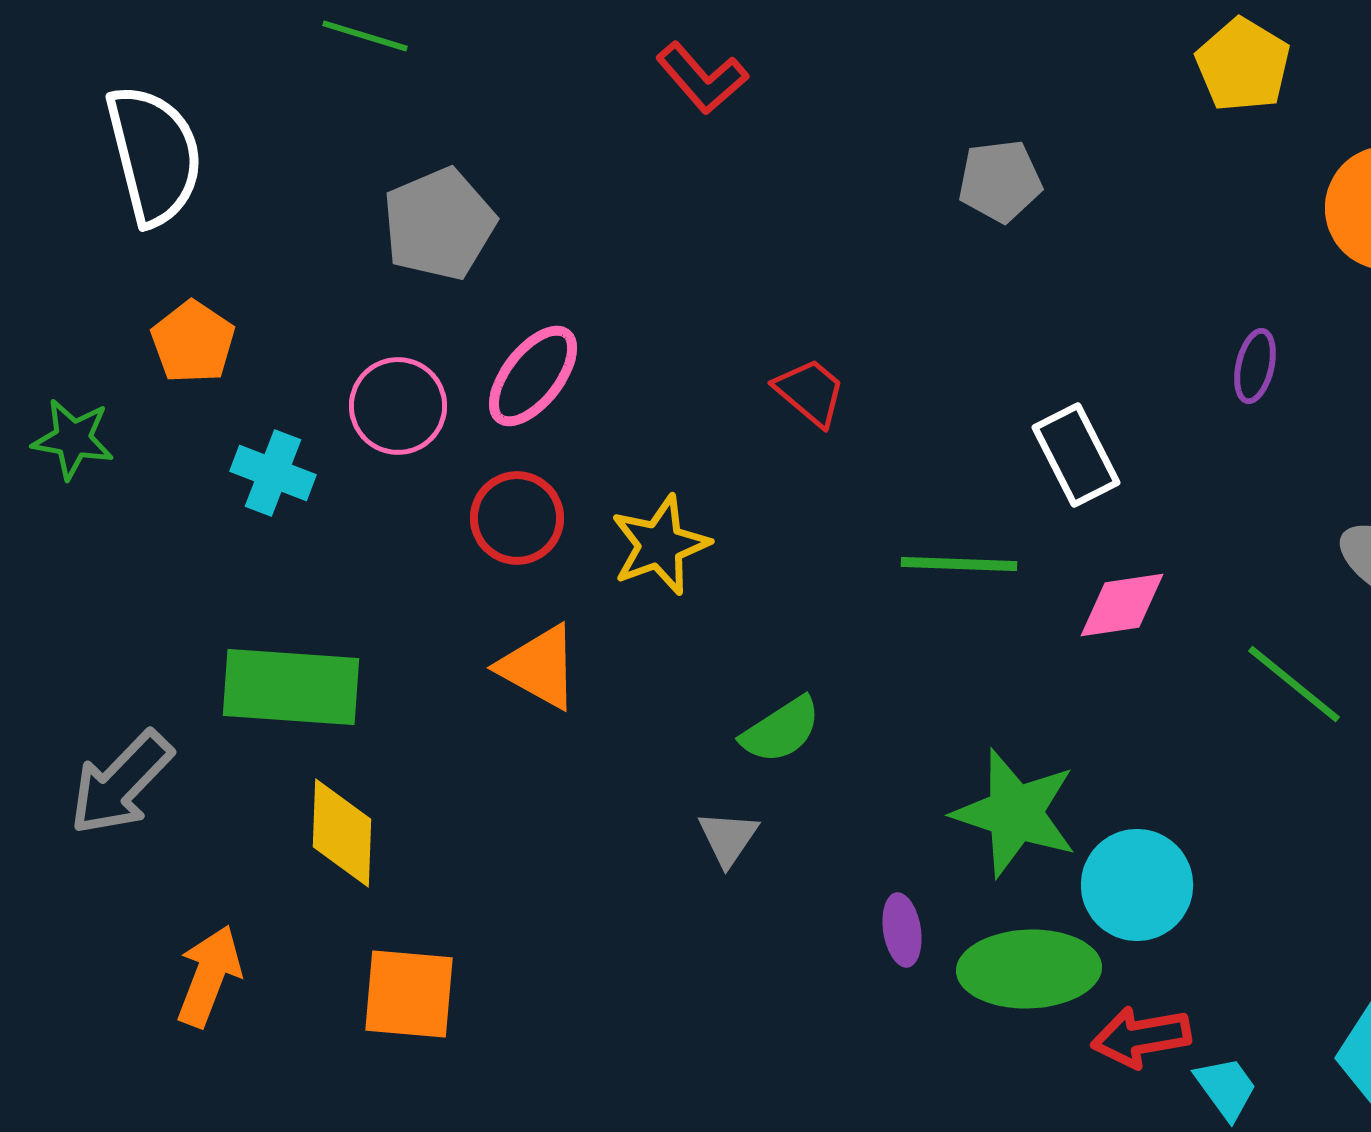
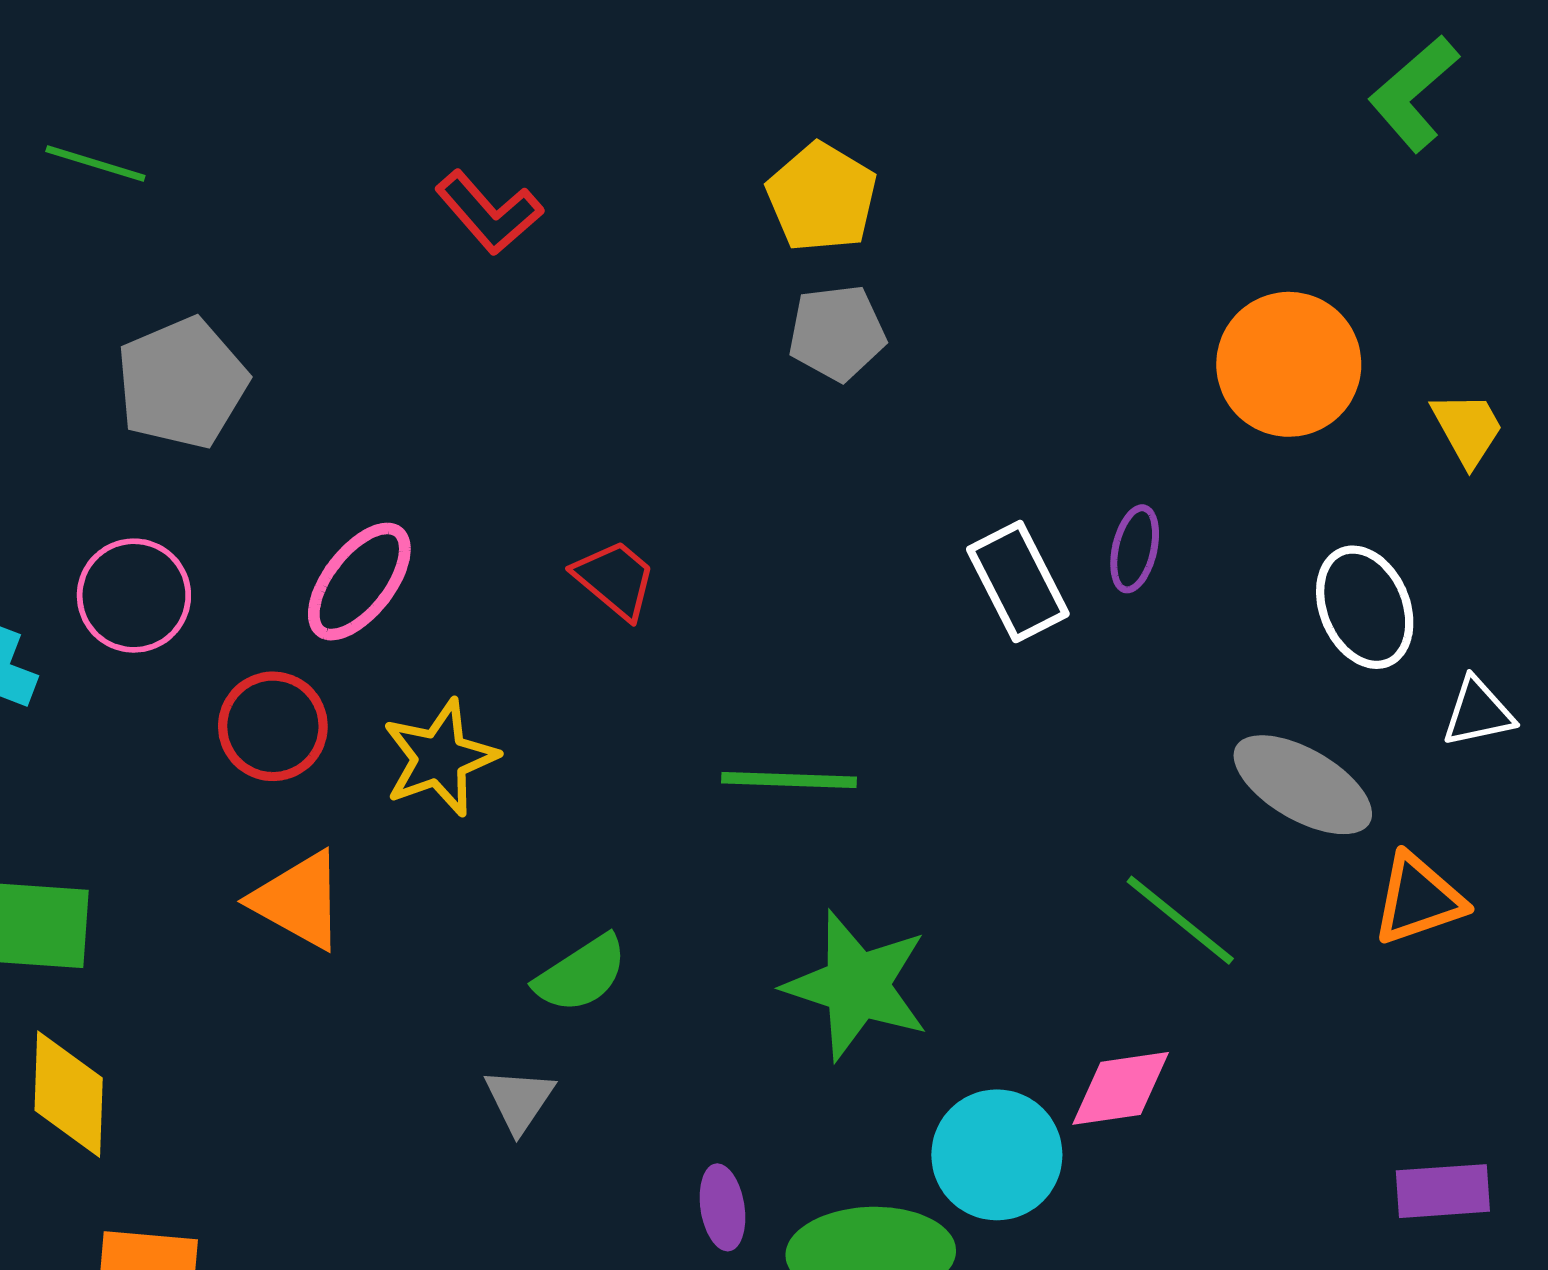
yellow pentagon: (1243, 65) -> (822, 197), moved
pink ellipse: (533, 376) -> (359, 582), moved
white rectangle: (1076, 455) -> (1018, 582), moved
pink diamond: (1122, 605) -> (1121, 1088), moved
green star: (1015, 813) -> (857, 986), moved

